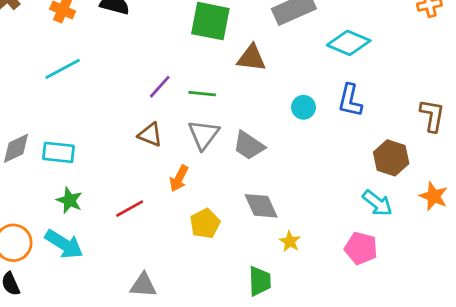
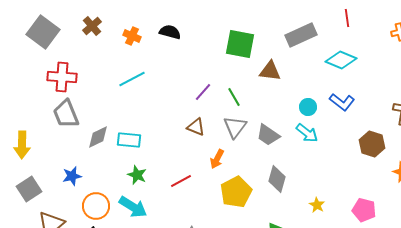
green line: (202, 94) -> (234, 97), turned 54
blue L-shape: (350, 100) -> (342, 102), turned -65
cyan arrow: (377, 203) -> (307, 133), moved
gray diamond: (261, 206) -> (277, 179), turned 40
yellow pentagon: (205, 224) -> (236, 192), size x1.4
yellow star: (290, 241) -> (317, 205), moved
pink pentagon: (361, 248) -> (364, 210), moved

